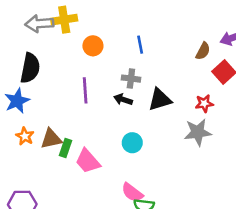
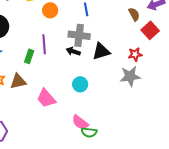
brown semicircle: (203, 51) -> (134, 14), turned -56
gray cross: (131, 79) -> (79, 35), size x1.5
green rectangle: (65, 148) -> (29, 56), moved

